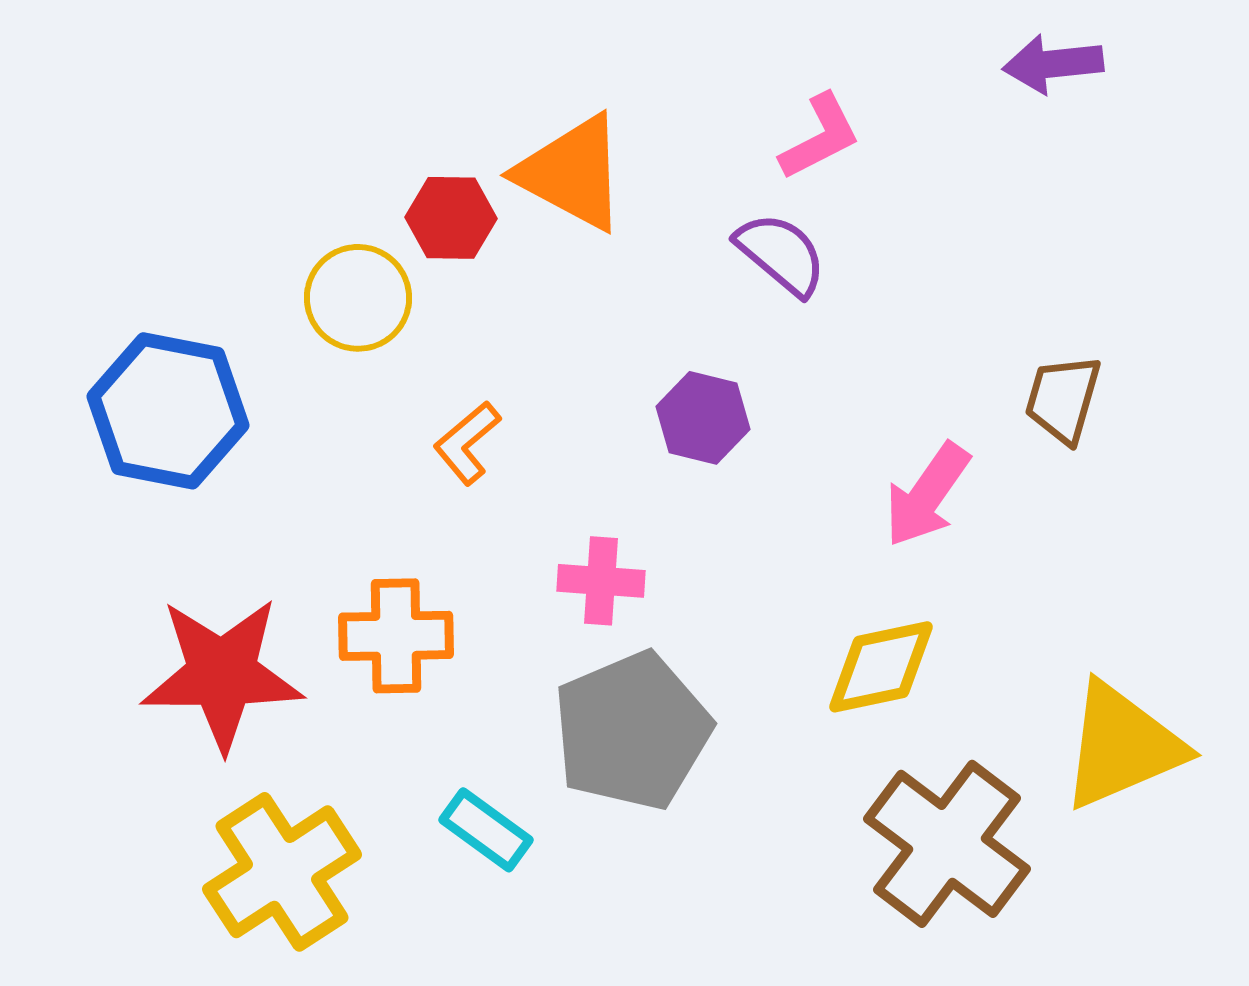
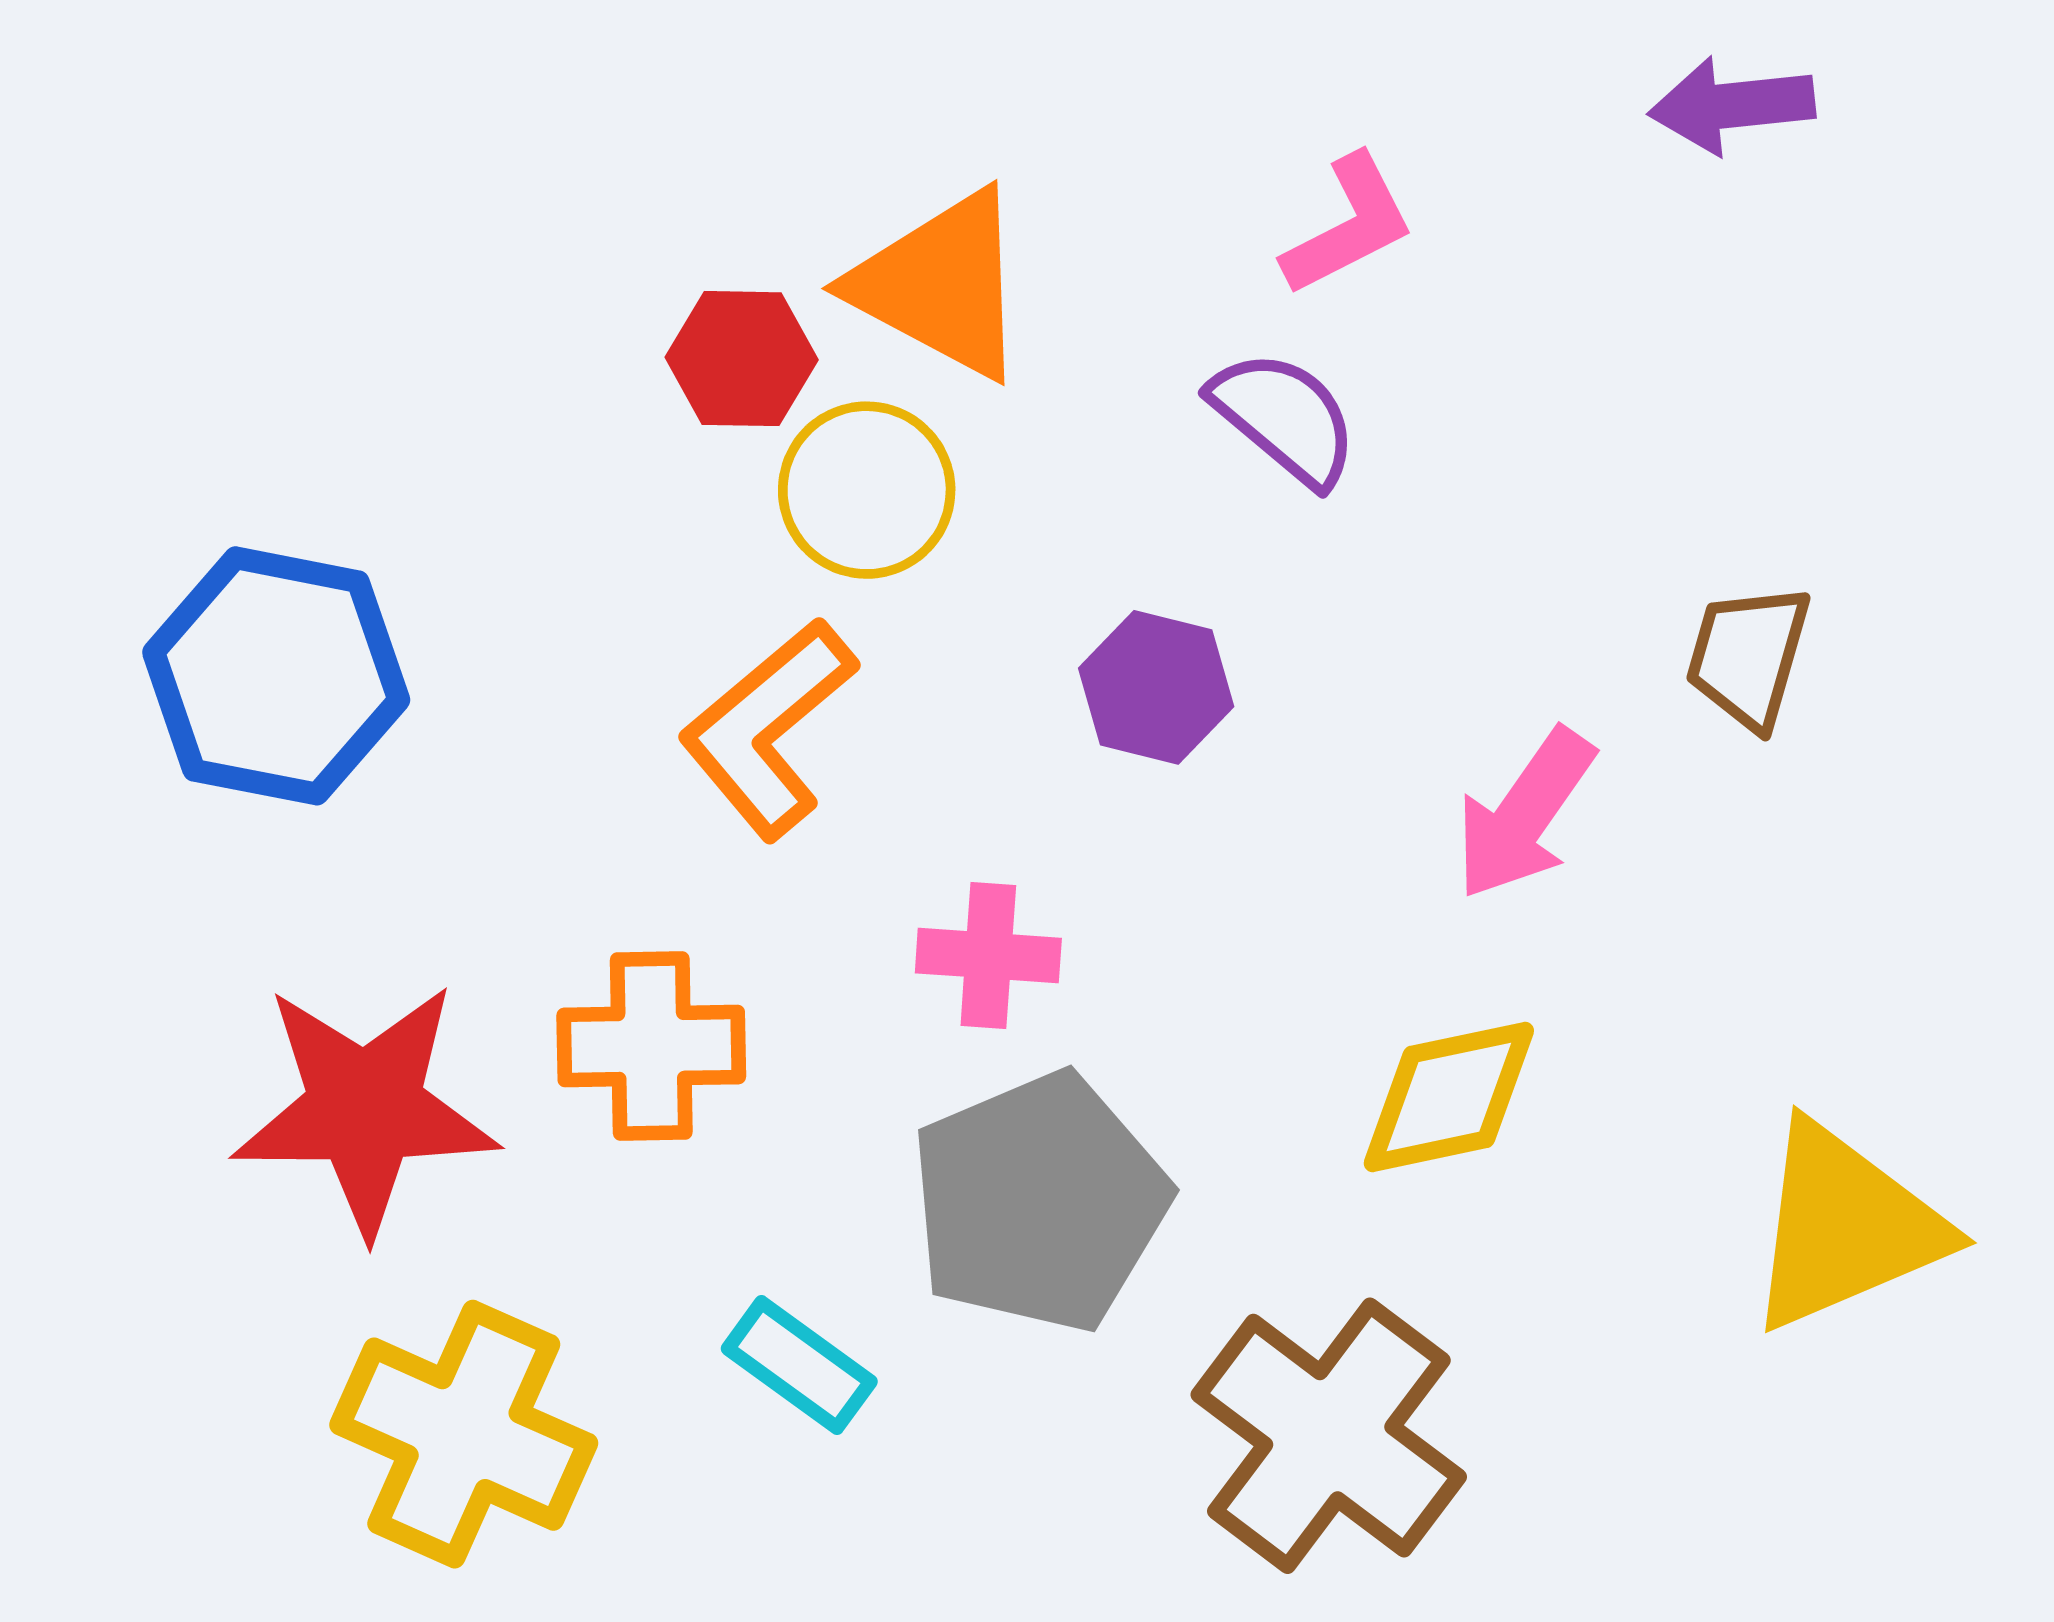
yellow circle: (358, 298) -> (867, 490), moved
orange L-shape: (467, 443) -> (768, 729), size x1.6
brown cross: (947, 844) -> (1329, 1436), moved
yellow cross: (282, 872) -> (464, 1434), turned -33

